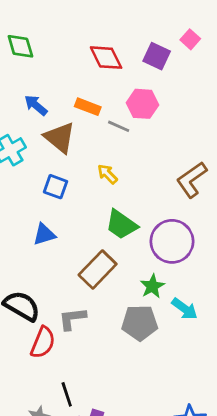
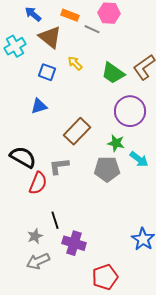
yellow arrow: (107, 174) -> (75, 63), moved
green trapezoid: (121, 225) -> (113, 73), moved
green star: (152, 286) -> (116, 143), turned -30

